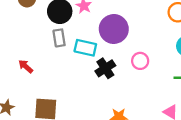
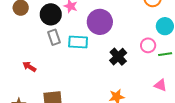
pink circle: (140, 61) -> (148, 45), moved
black cross: (105, 68) -> (118, 57), moved

